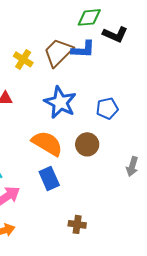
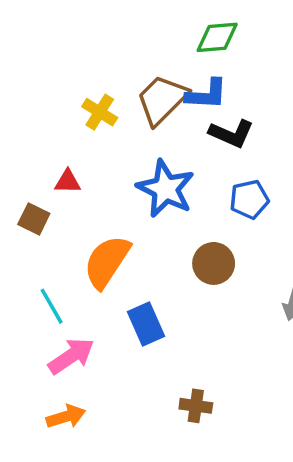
black L-shape: (115, 34) -> (231, 134), moved
orange semicircle: (47, 143) -> (107, 262), moved, turned -88

